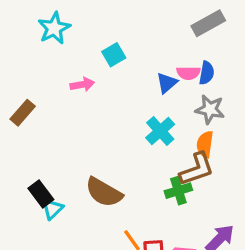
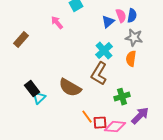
pink semicircle: (188, 73) -> (121, 16), turned -112
pink arrow: (82, 85) -> (57, 23), turned -120
brown L-shape: (197, 169) -> (99, 74), moved, turned 140
green cross: (178, 191) -> (122, 97), moved

